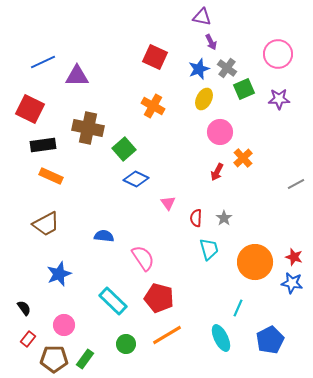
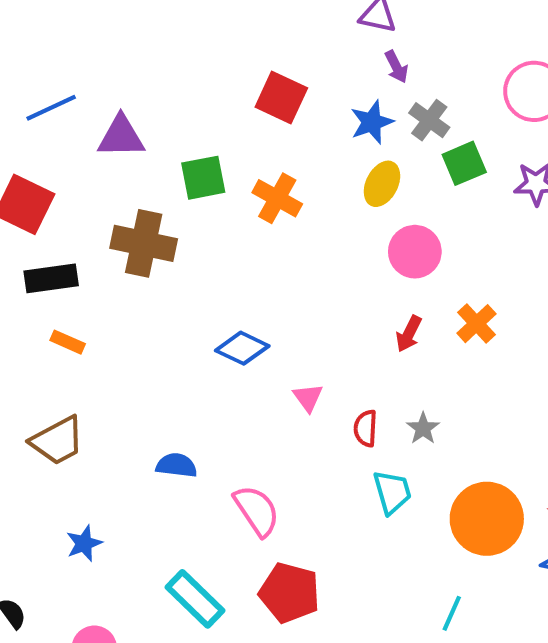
green square: (124, 149) -> (203, 178), moved, turned 30
orange cross: (243, 158) -> (477, 324), moved
orange rectangle: (51, 176) -> (68, 342), size x0.7
blue star: (59, 274) -> (84, 543), size x0.7

